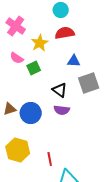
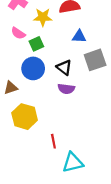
yellow star: (40, 43) -> (43, 17), turned 30
blue circle: (31, 113) -> (33, 68), moved
yellow hexagon: (18, 150) -> (25, 117), moved

